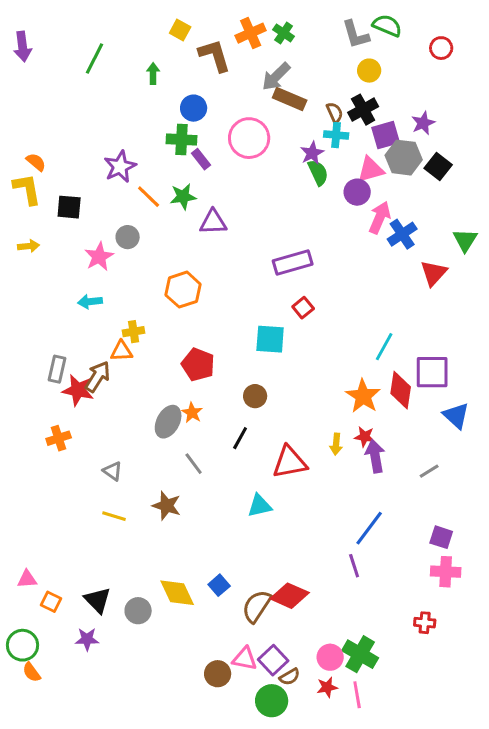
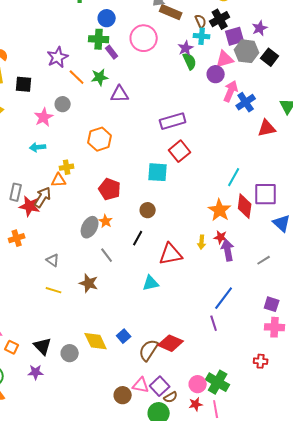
red triangle: (434, 273) -> (267, 128), turned 36
red square: (303, 308) -> (180, 151), size x1.5

